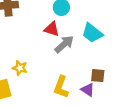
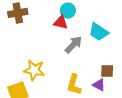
red triangle: (52, 29) -> (61, 22), moved
yellow star: (20, 68) -> (34, 70), size x1.5

